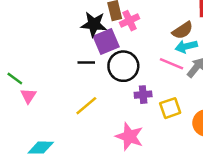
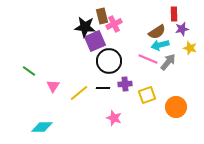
black line: (86, 62) -> (103, 88), moved
green line: (15, 79) -> (29, 71), moved
pink triangle: (28, 96) -> (53, 86), moved
pink star: (130, 136) -> (114, 118), size x0.7

